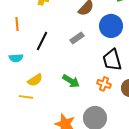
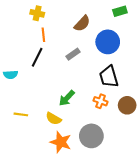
orange line: (17, 24) -> (43, 35), moved
yellow semicircle: (35, 80) -> (54, 119), moved, turned 63
green arrow: (71, 81) -> (67, 98), turned 102

